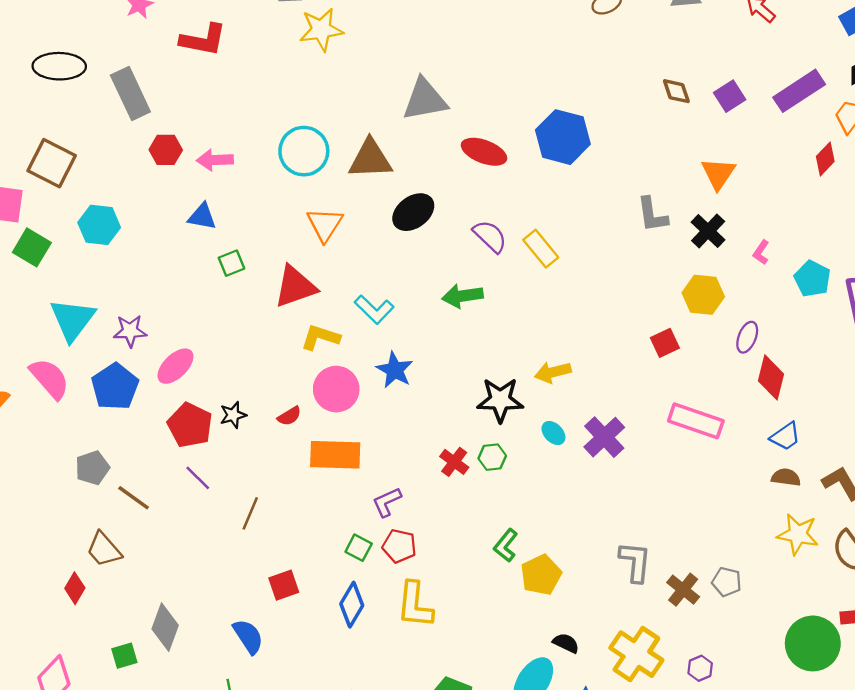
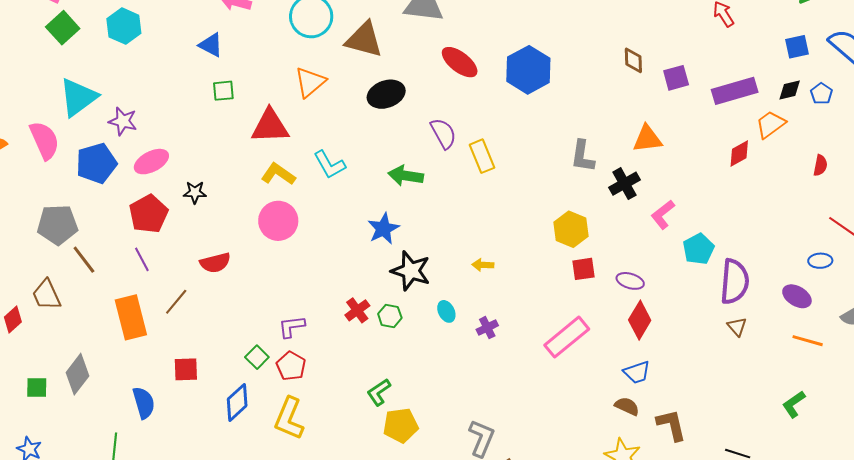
orange triangle: (718, 174) -> (647, 139), turned 32
pink L-shape: (761, 252) -> (663, 215), size x1.4
yellow hexagon: (703, 295) -> (571, 229), moved
purple ellipse: (747, 337) -> (630, 281), turned 68
red square: (665, 343) -> (584, 269), moved
blue star: (395, 370) -> (383, 229), moved
yellow arrow: (553, 372) -> (483, 265), moved, size x0.7
black star: (233, 415) -> (195, 192), moved
red semicircle: (289, 416) -> (215, 263), moved, size x1.4
pink rectangle: (696, 421) -> (567, 337), turned -75
purple cross: (604, 437) -> (487, 328), size x0.6
orange rectangle: (335, 455) -> (131, 317), moved, turned 57
gray pentagon: (92, 468) -> (57, 225), size x1.4

